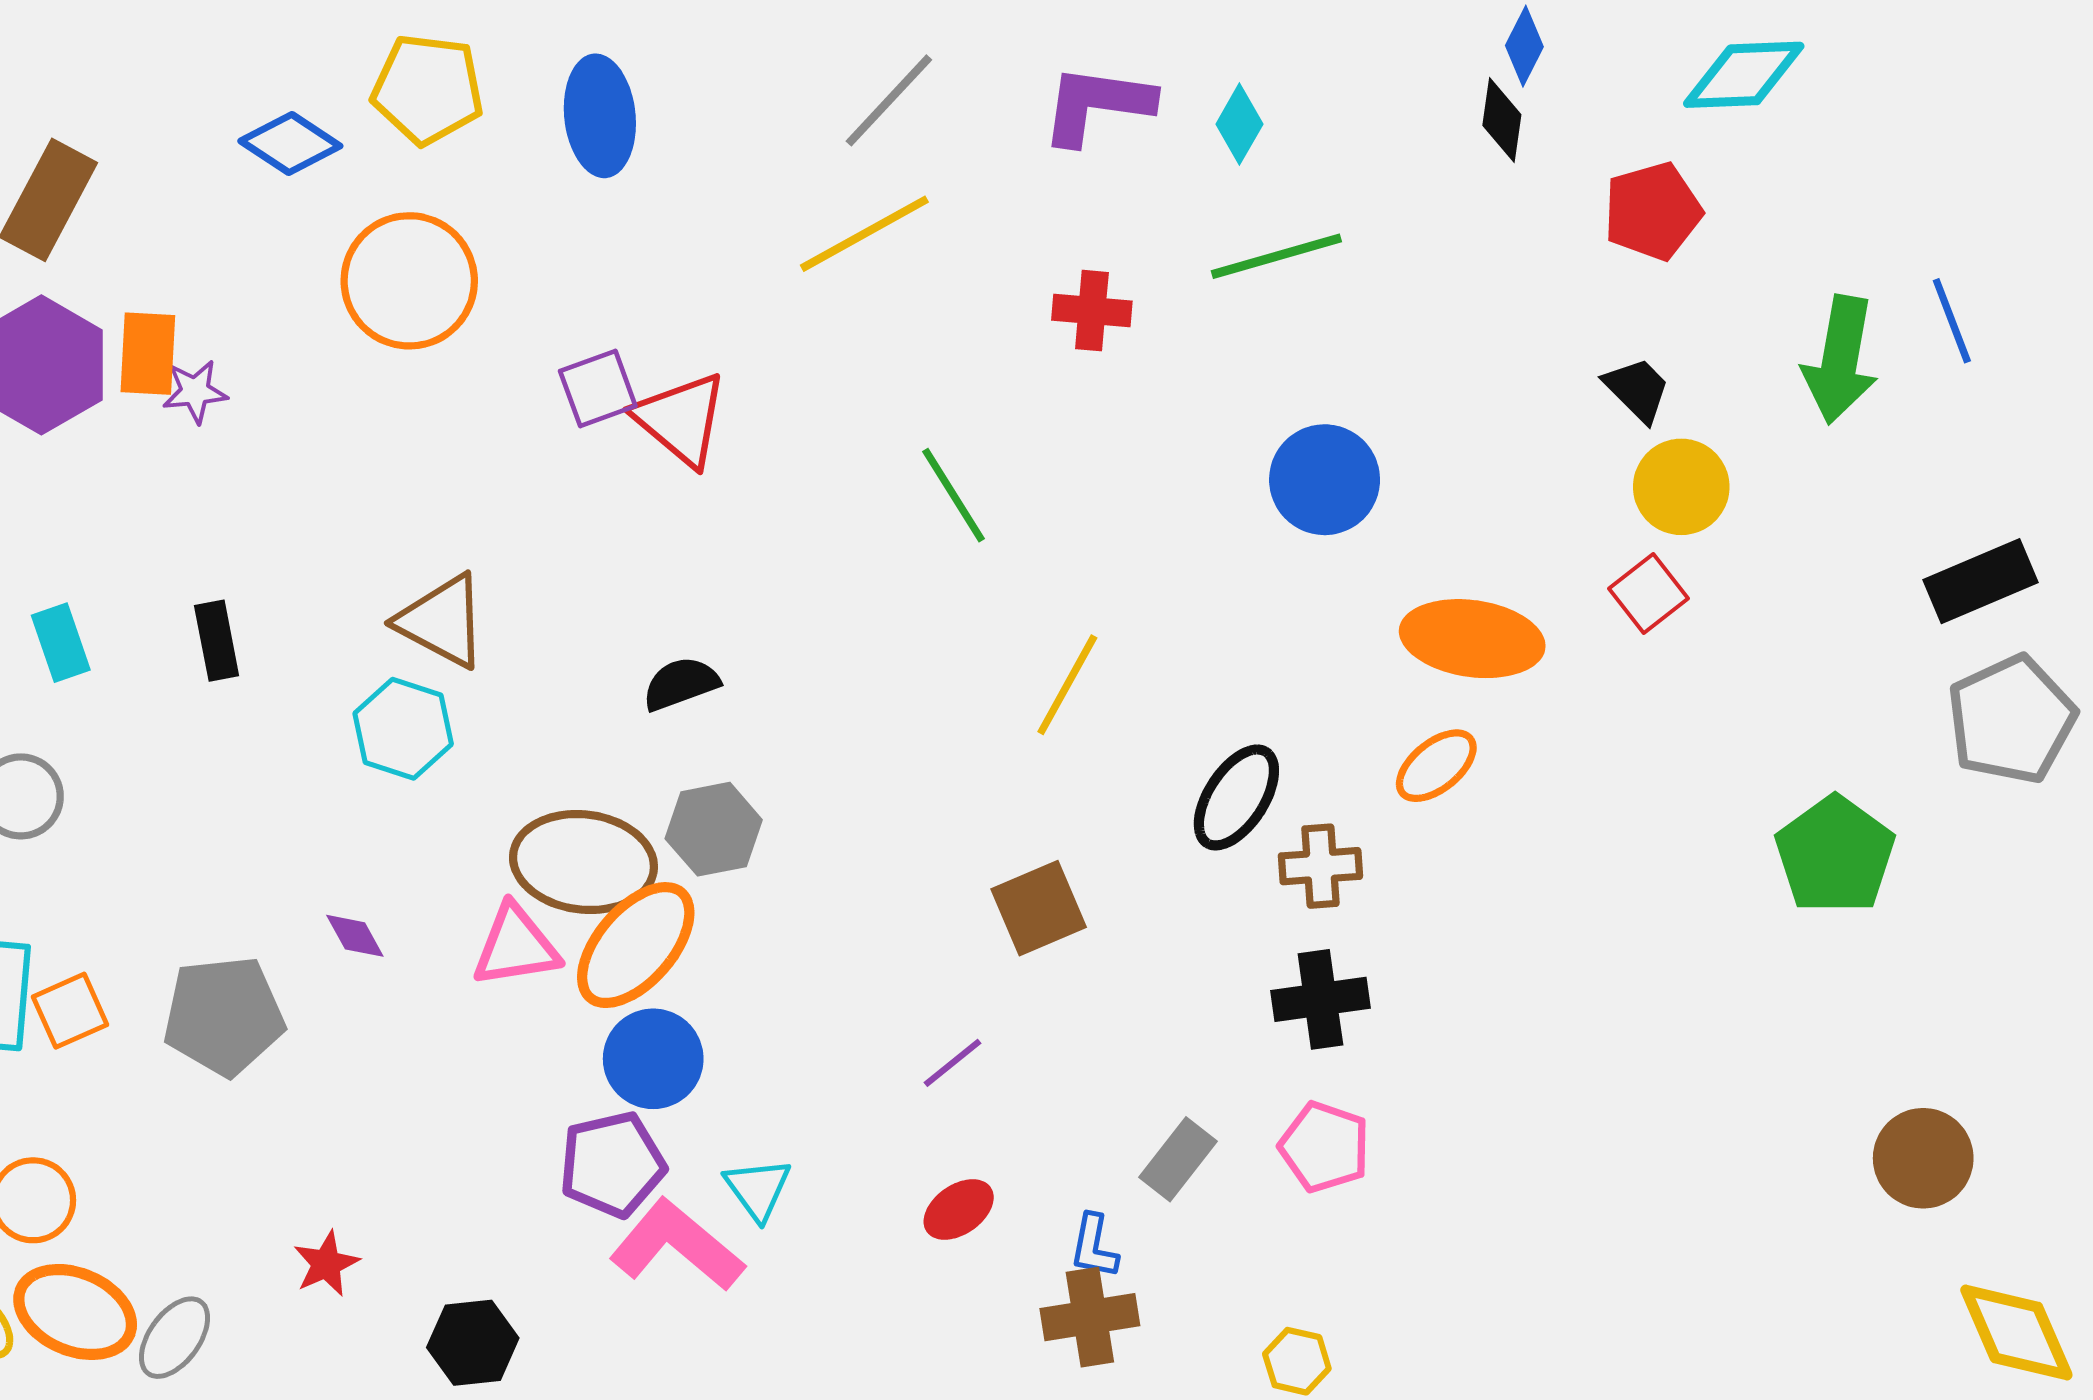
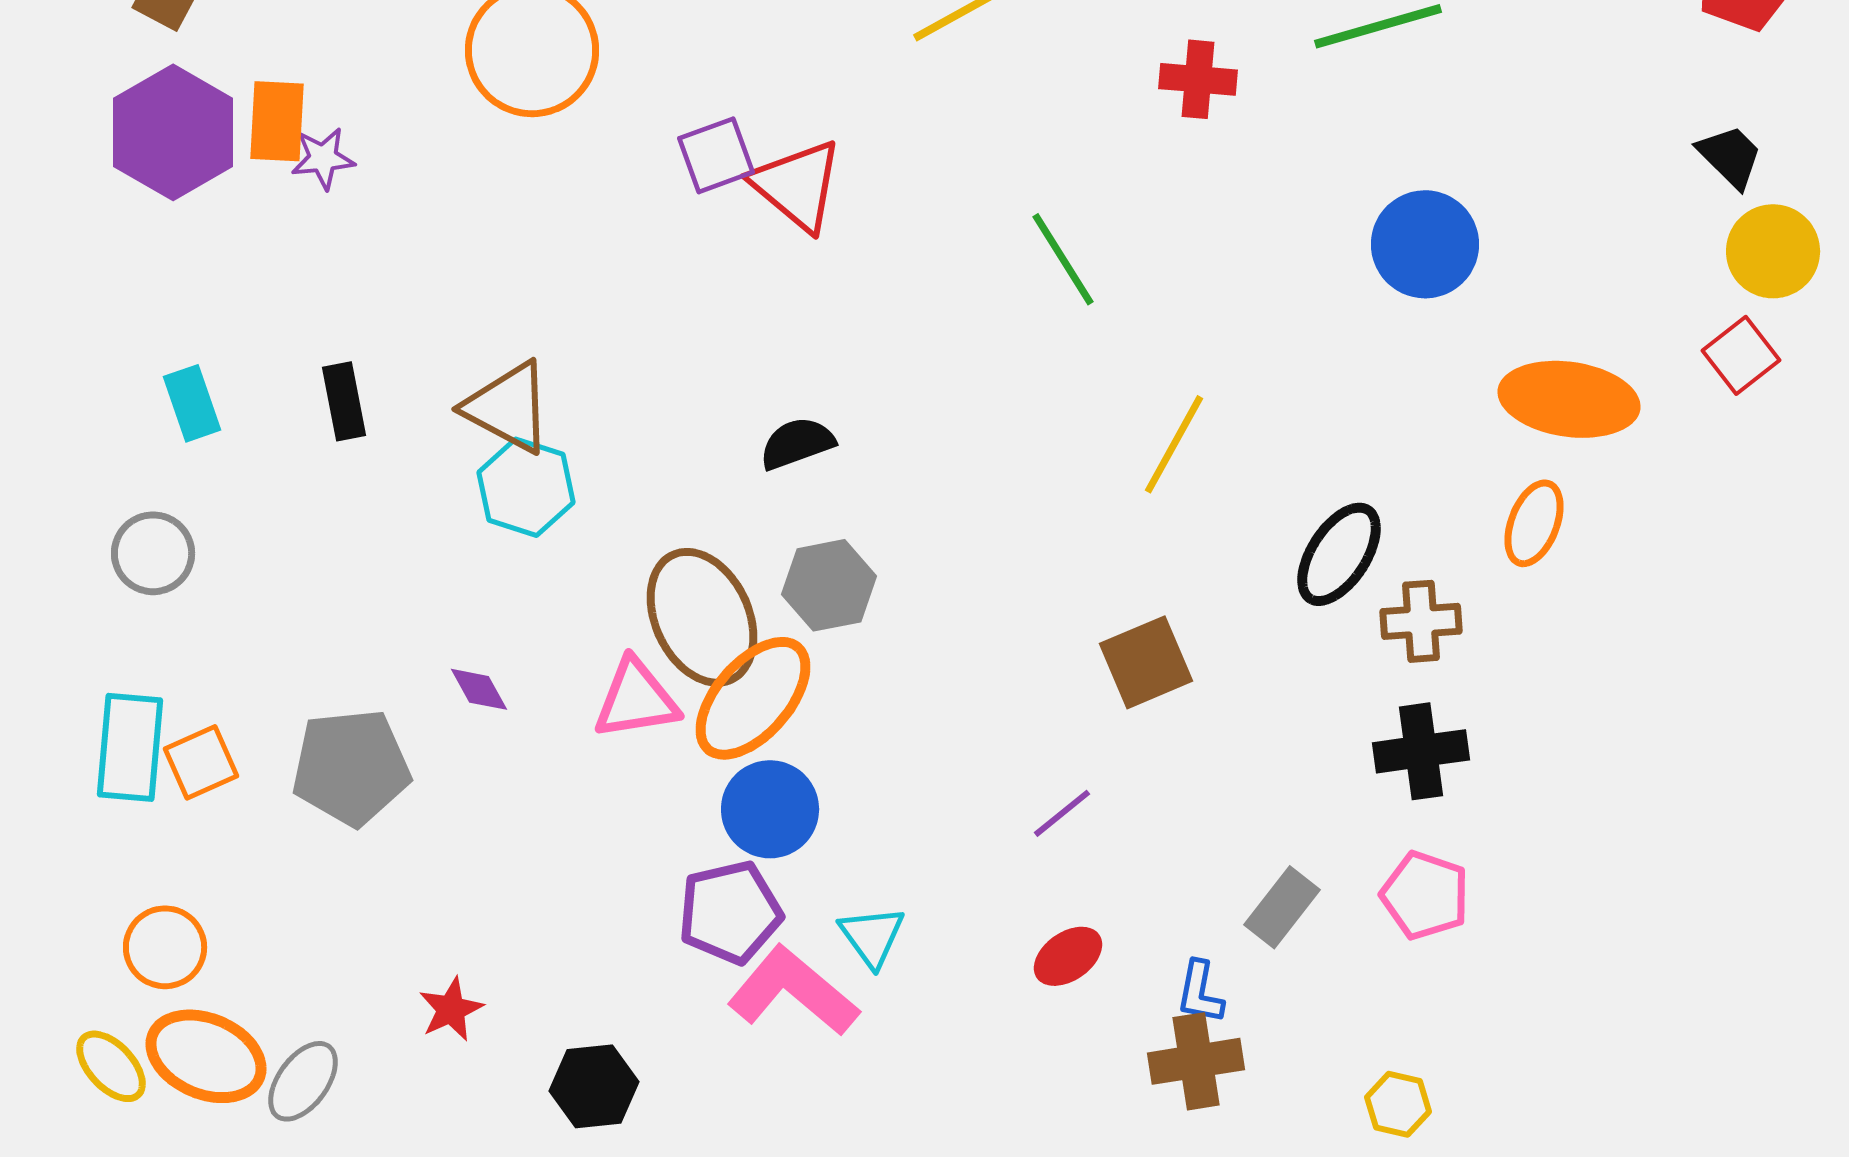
brown triangle: (442, 621) -> (508, 407), moved
orange ellipse: (1436, 766) -> (1534, 523), turned -30
brown ellipse: (583, 862) -> (702, 617), turned 58

